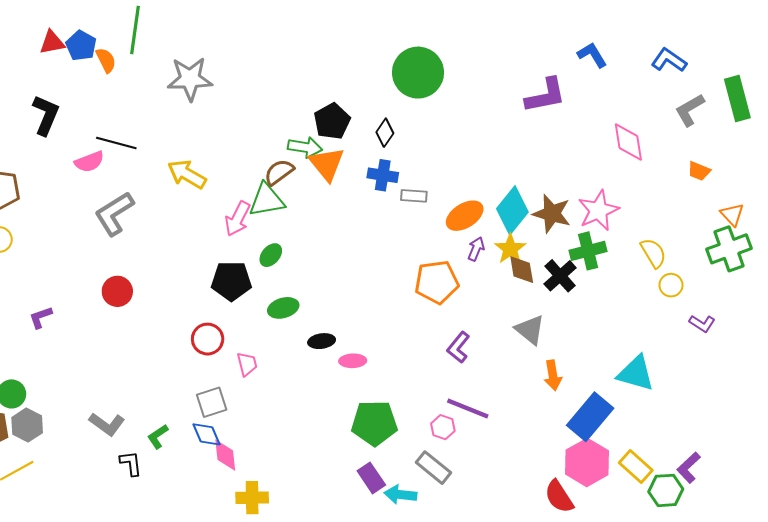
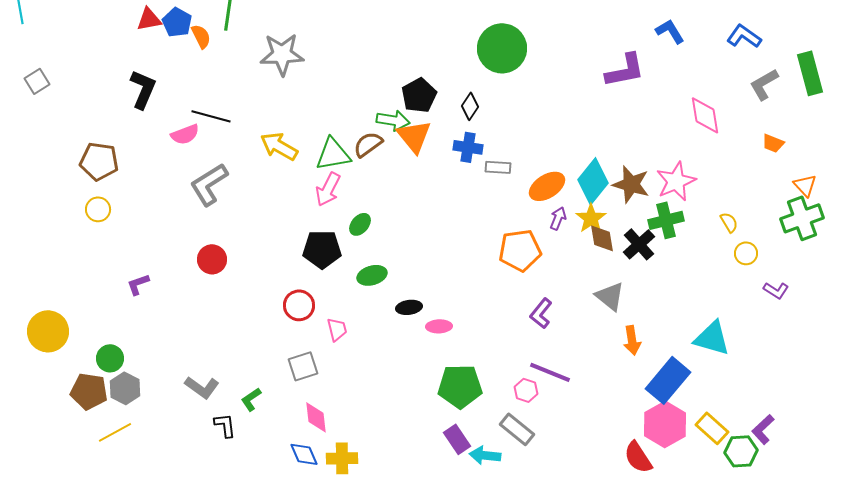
green triangle: (267, 200) -> (333, 154), moved
yellow semicircle: (653, 253) -> (729, 222), size x0.7
blue diamond: (206, 434) -> (304, 454), moved

